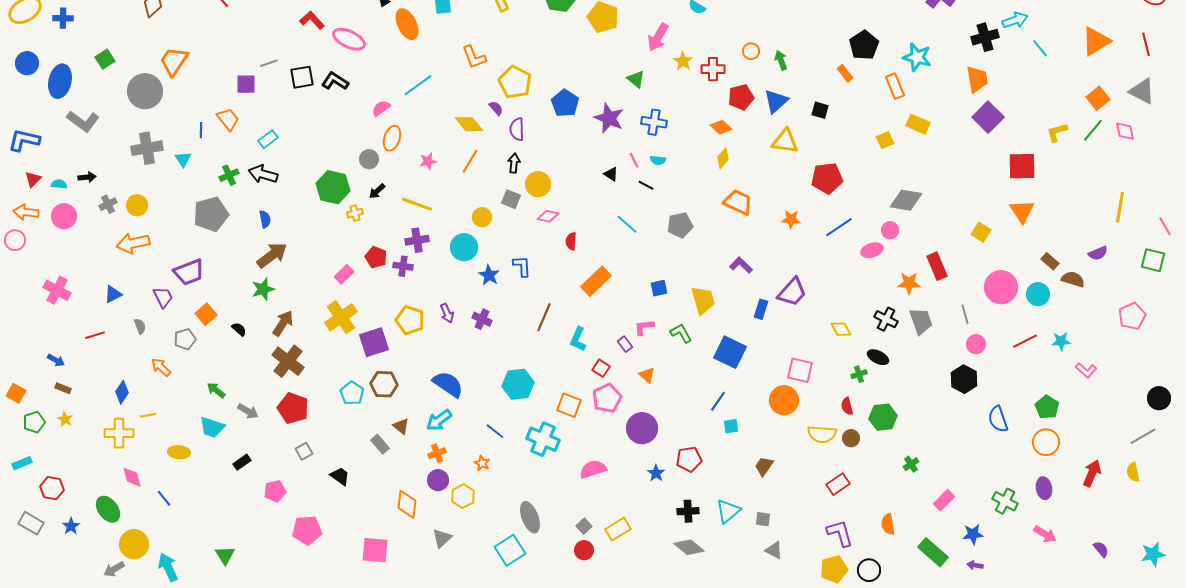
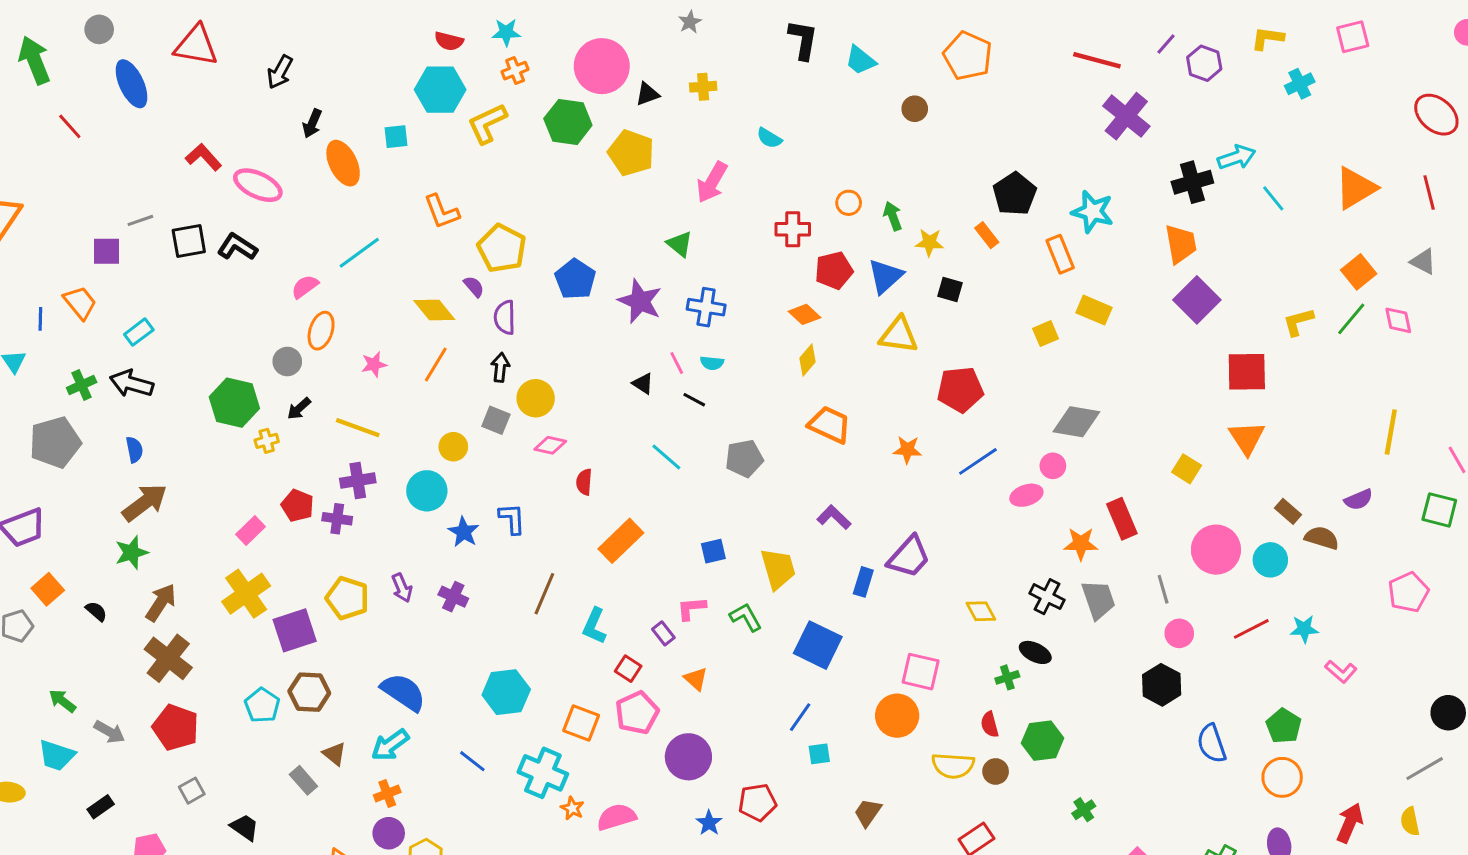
yellow star: (683, 61) -> (929, 242), moved, turned -30
gray triangle: (1142, 91) -> (1423, 262), size x0.7
orange star: (482, 463) -> (572, 808), moved

